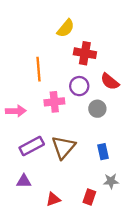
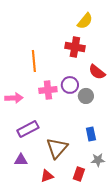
yellow semicircle: (66, 28) -> (85, 21), moved
purple circle: (79, 86) -> (70, 85), moved
brown triangle: (63, 147) -> (57, 148), moved

